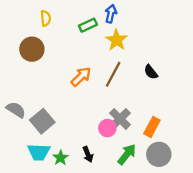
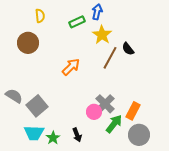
black semicircle: (151, 72) -> (128, 49), moved
brown line: (113, 74) -> (110, 58), moved
green arrow: (127, 154) -> (114, 124), moved

